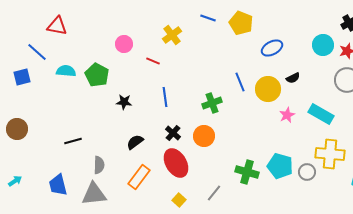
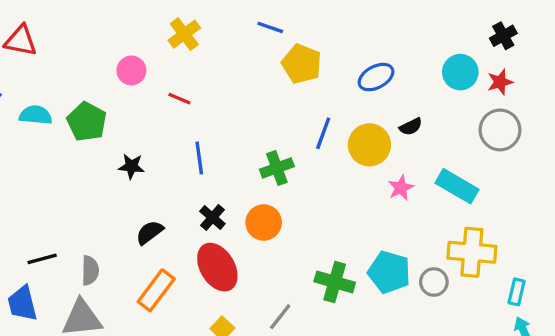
yellow pentagon: (241, 23) -> (302, 64), moved
yellow cross: (172, 35) -> (184, 34), moved
blue line: (240, 82) -> (323, 133), turned 42
black line: (73, 141) -> (42, 259), moved

